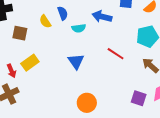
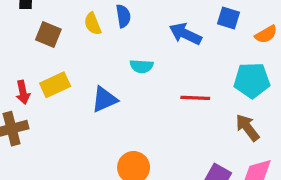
cyan semicircle: (79, 28) -> (142, 66), moved
red line: (116, 54) -> (195, 98), turned -42
blue triangle: (76, 61) -> (104, 99), moved, turned 30

